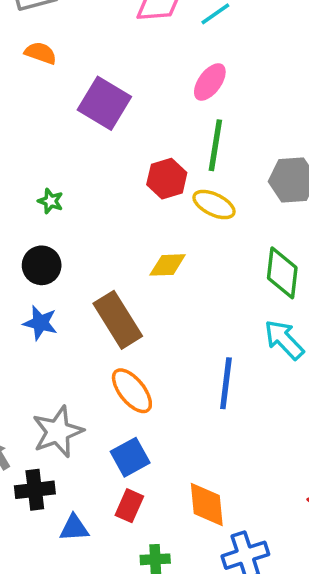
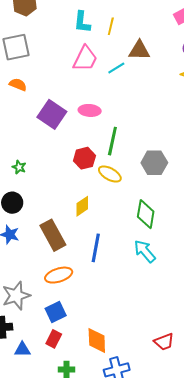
pink ellipse: (210, 82) -> (90, 110), moved, turned 55
yellow diamond: (168, 265) -> (82, 206), turned -35
blue line: (226, 383) -> (96, 248), moved
orange ellipse: (132, 391) -> (59, 275), turned -72

